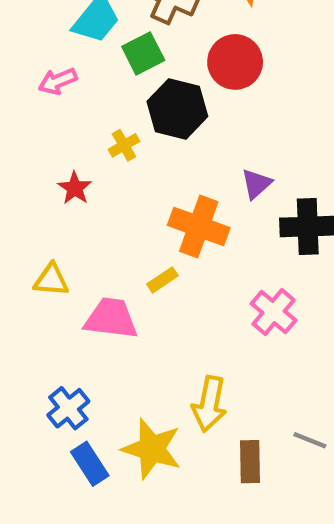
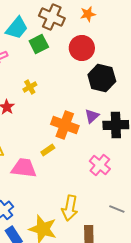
black hexagon: (177, 109) -> (102, 78), moved
purple triangle: (256, 184) -> (92, 116), moved
gray line: (310, 440) -> (117, 209), moved

